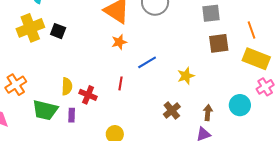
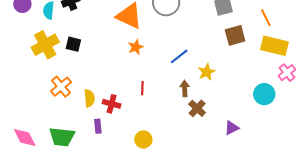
blue line: (147, 62) -> (179, 56), moved
orange cross: (16, 85) -> (61, 87), moved
green trapezoid: (45, 110) -> (62, 137), moved
brown arrow: (208, 113) -> (185, 88), moved

